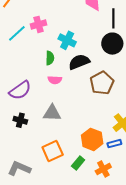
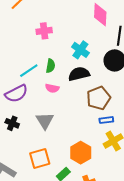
cyan line: (17, 33) -> (29, 71), moved
cyan cross: (67, 40) -> (80, 50), moved
gray triangle: (52, 113) -> (45, 121), turned 48
blue rectangle: (114, 144) -> (106, 120), moved

